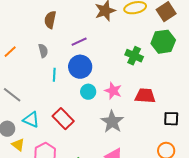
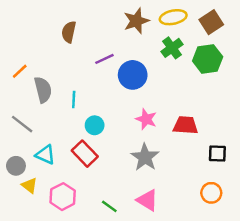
gray semicircle: (43, 51) -> (43, 90), moved, size x1.5
green cross: (134, 56) -> (172, 48), moved, turned 30
blue circle: (80, 67) -> (133, 75), moved
cyan circle: (88, 92) -> (95, 125), moved

